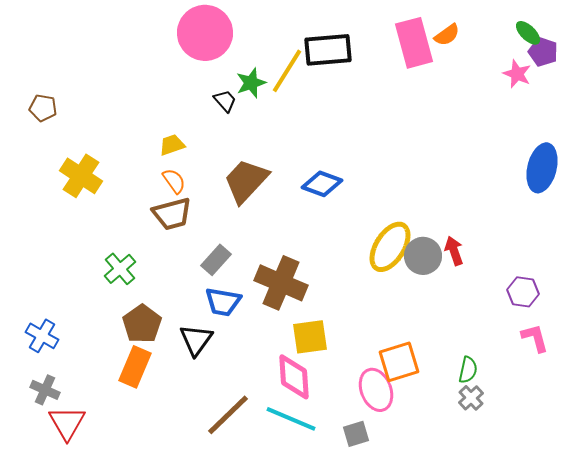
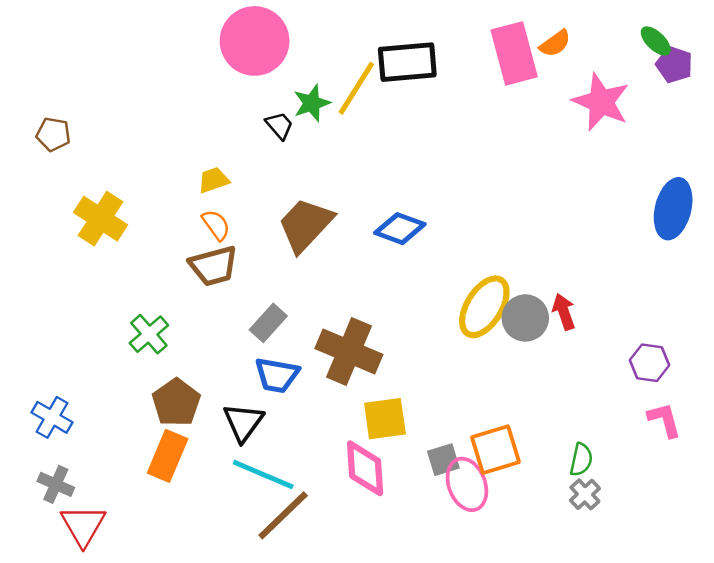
pink star: (517, 74) -> (601, 102), moved, size x1.6
cyan line: (291, 419) -> (263, 474), moved
gray square: (356, 434) -> (443, 460), moved

